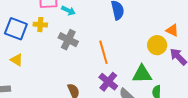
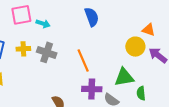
yellow cross: (40, 25) -> (23, 49), moved
purple cross: (108, 82) -> (92, 89), turned -30

